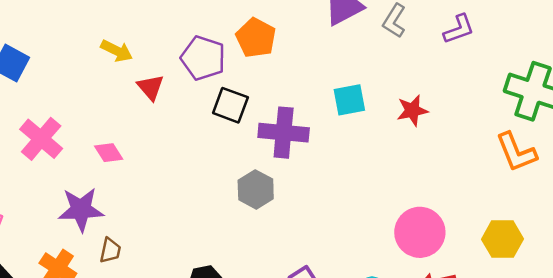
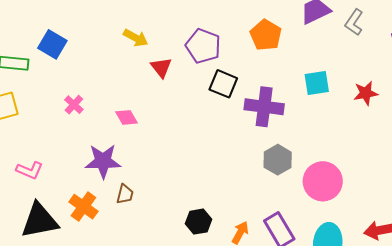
orange pentagon: (256, 38) -> (266, 35), moved
pink cross: (41, 139) -> (74, 105), size x0.6
gray hexagon: (256, 189) -> (278, 160), moved
pink circle: (420, 232) -> (323, 181), moved

